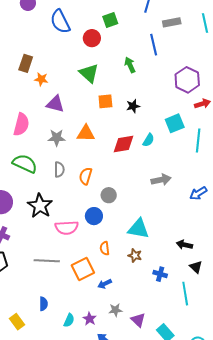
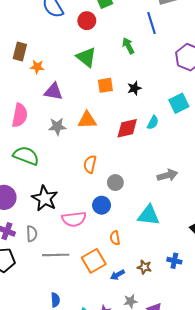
gray semicircle: (59, 170) -> (32, 234), moved
gray arrow: (161, 180) -> (167, 175), moved
brown star: (135, 255) -> (144, 267), moved

